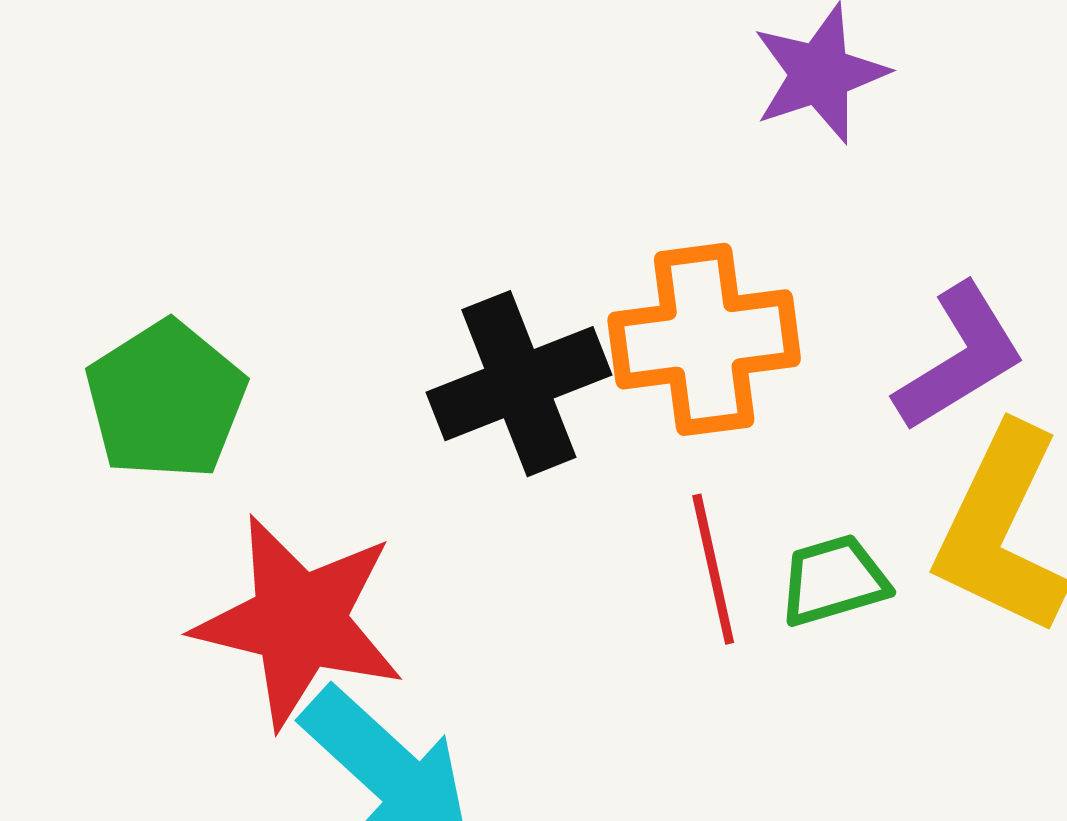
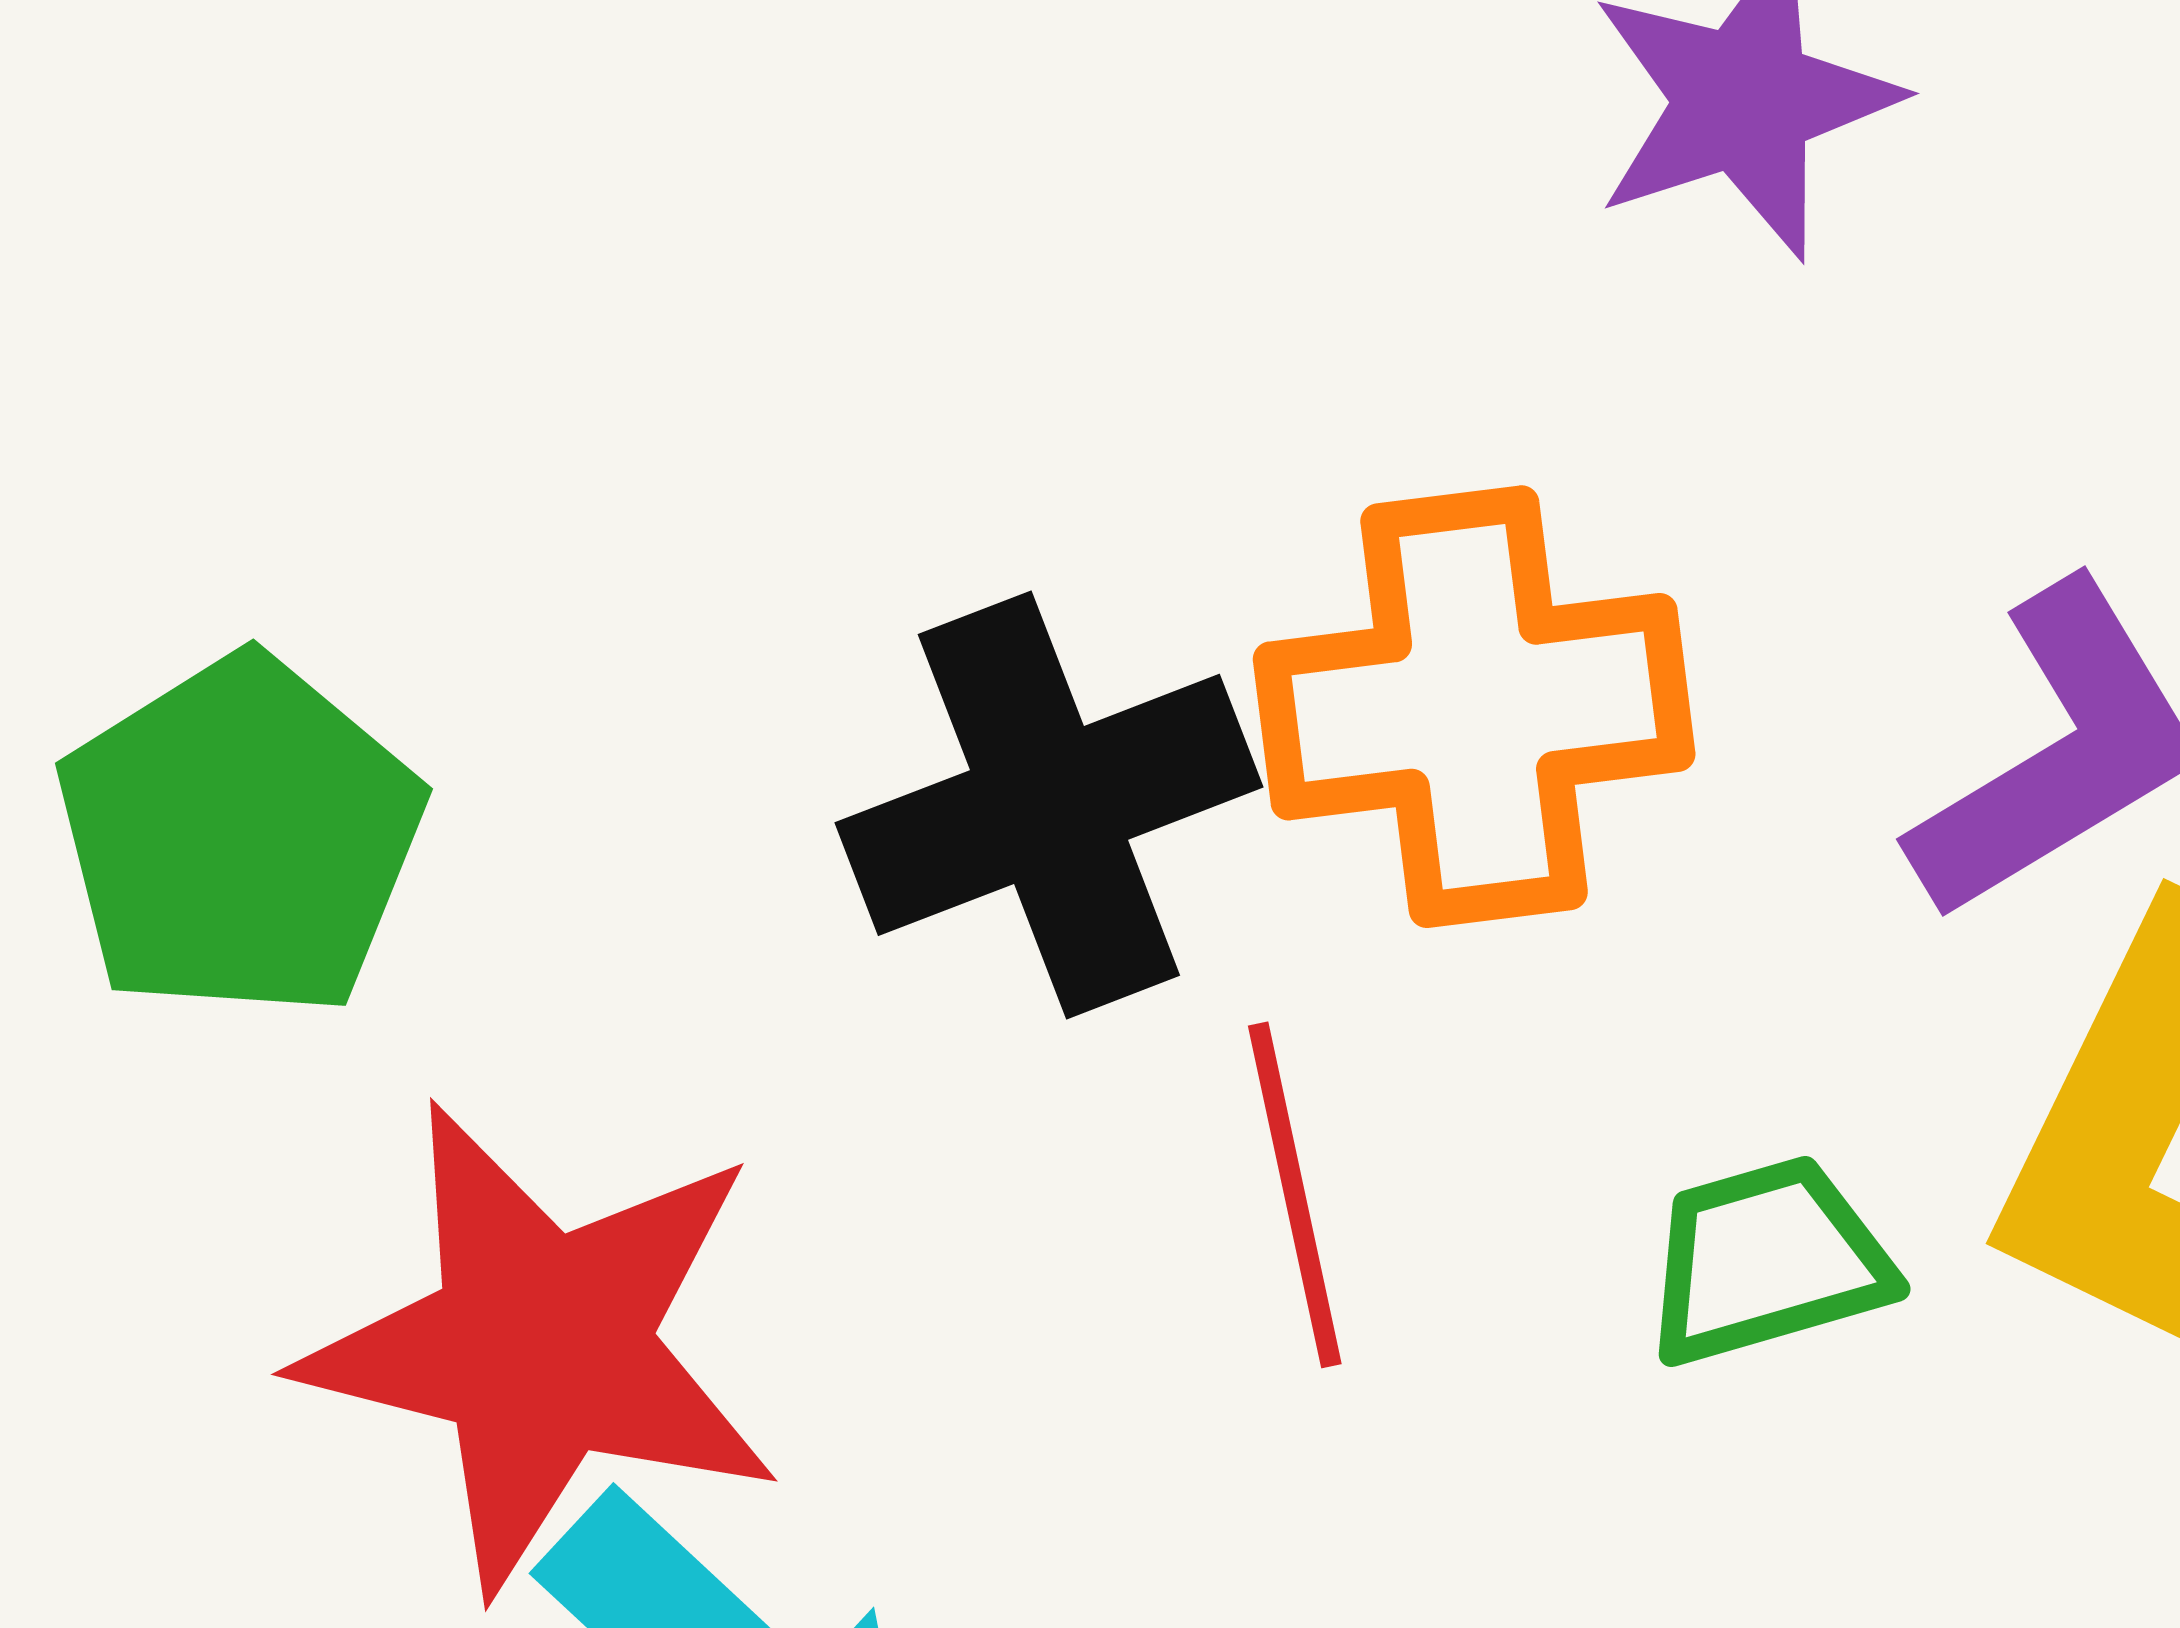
red line: (713, 569) -> (1295, 1195), moved

